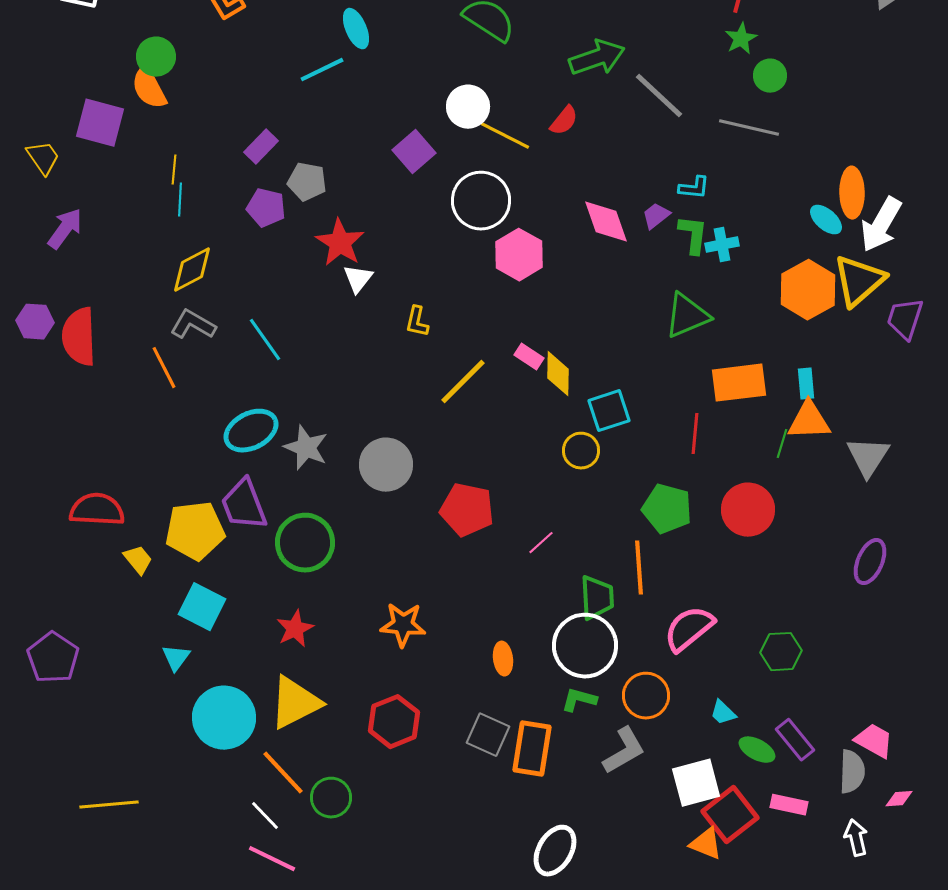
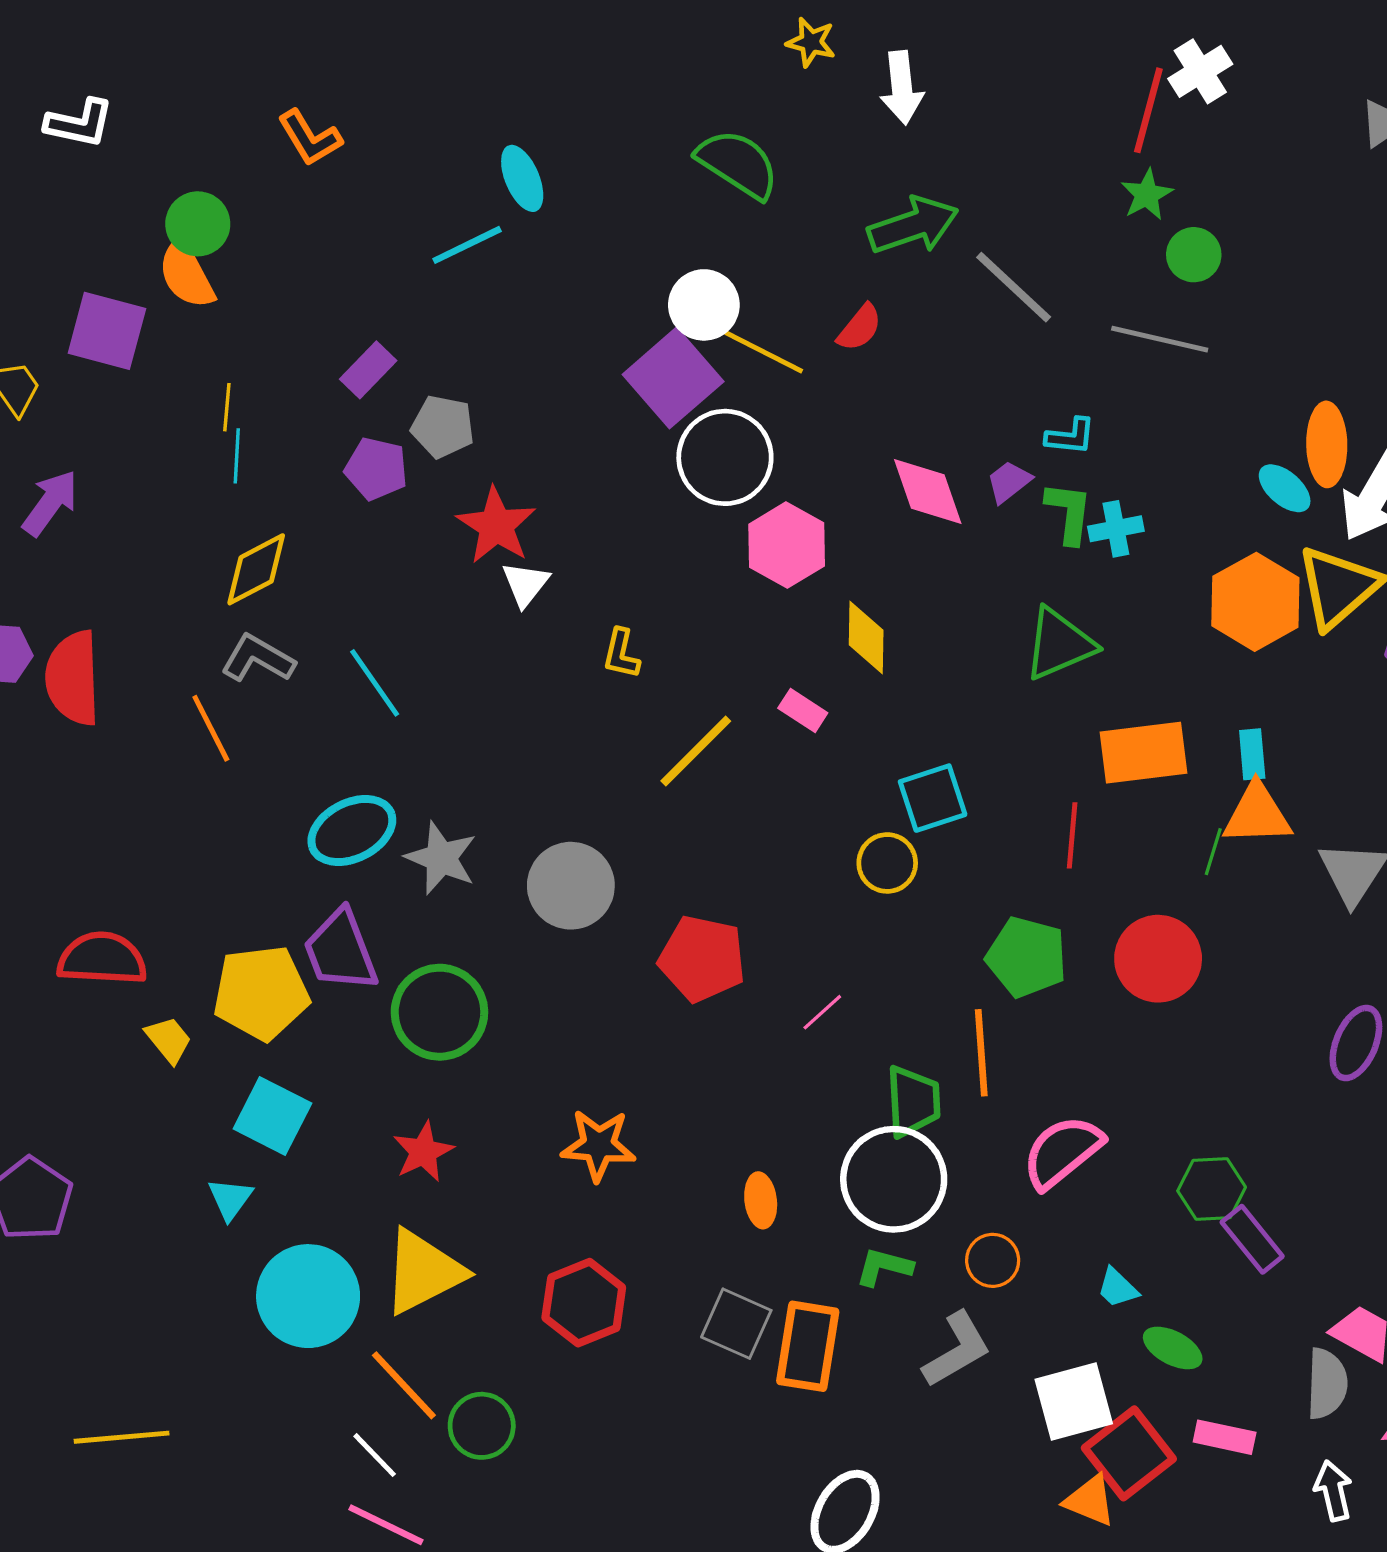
purple square: (414, 152) -> (673, 378), moved, size x1.4
yellow diamond: (558, 374) -> (866, 637), moved
orange circle: (646, 696) -> (993, 1260), size x0.7
purple rectangle: (795, 740) -> (1252, 1239), moved

